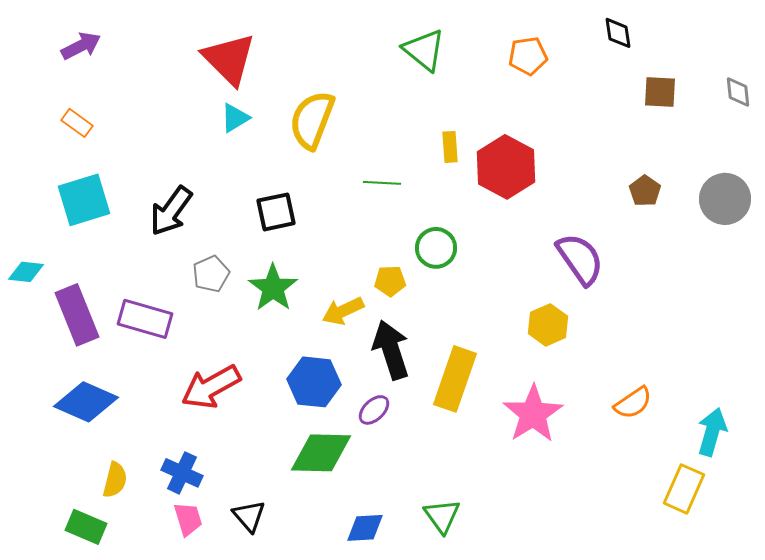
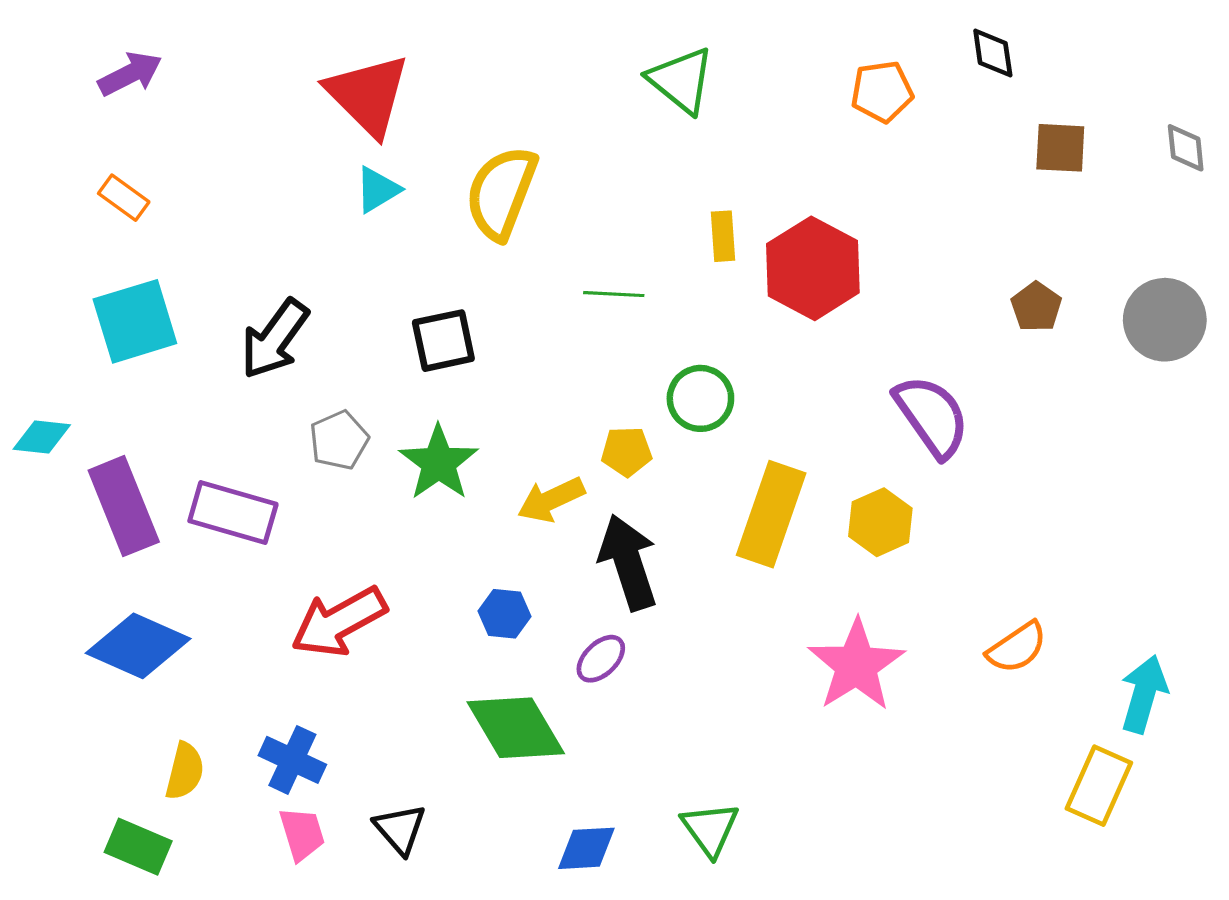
orange pentagon: (528, 56) -> (882, 92), moved
yellow rectangle: (455, 379) -> (771, 514), moved
blue hexagon: (314, 382) -> (504, 614), size x0.6
green diamond: (321, 453) -> (516, 728), turned 58

